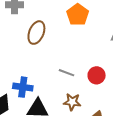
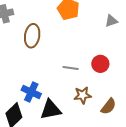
blue cross: (23, 87) -> (31, 92), turned 30

